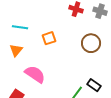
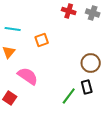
brown circle: (91, 43) -> (91, 63), moved
black rectangle: (94, 85) -> (87, 87), turned 40

